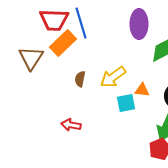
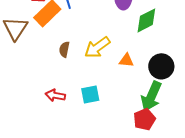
cyan square: (126, 103) -> (90, 94), moved

